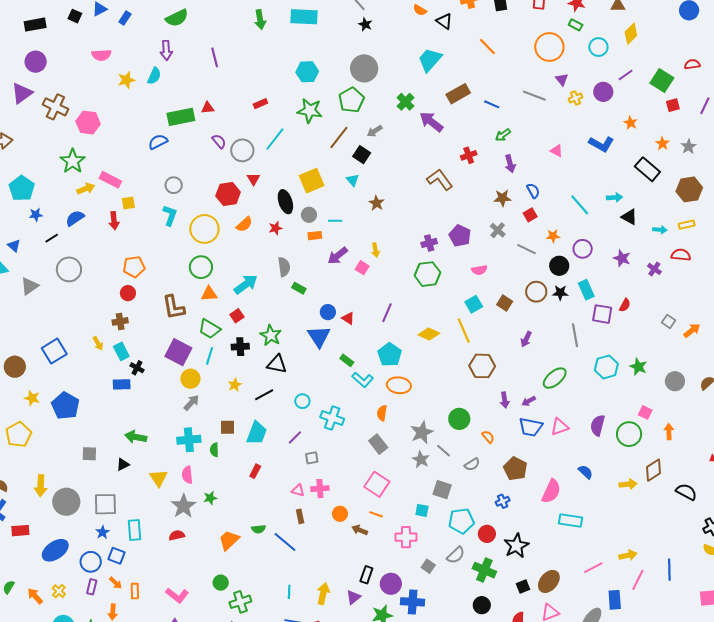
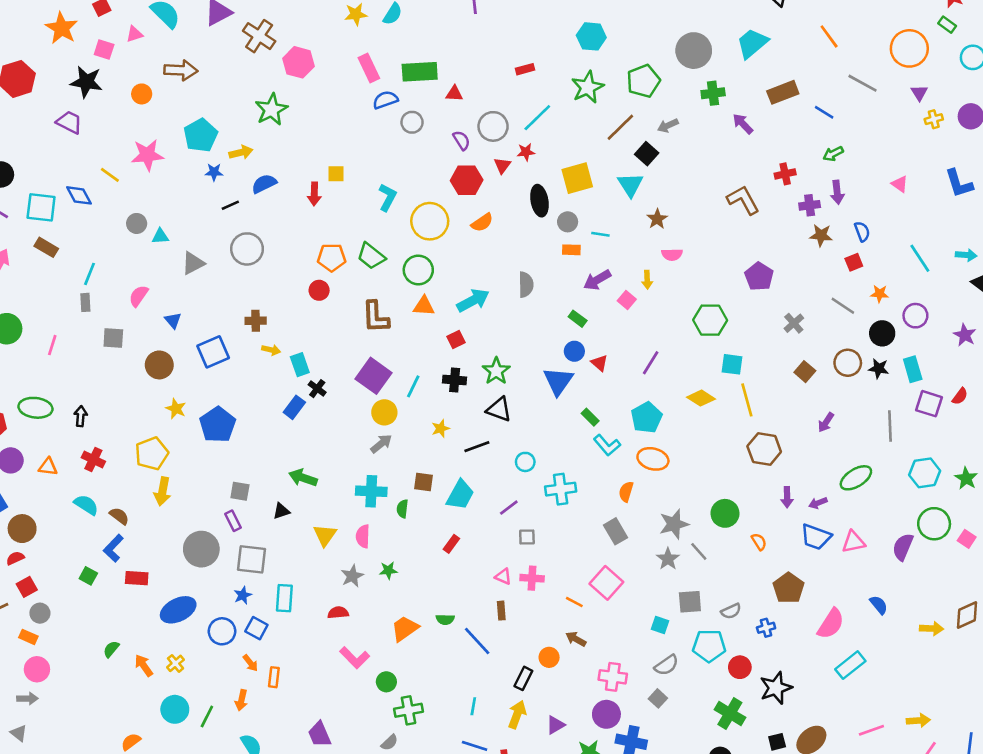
gray circle: (364, 68) -> (694, 51), moved
gray line: (534, 96) -> (862, 83), moved
green cross: (406, 102) -> (713, 93), turned 30
red triangle: (208, 108) -> (454, 94), moved
green star: (310, 111) -> (588, 87), turned 30
purple arrow: (431, 122) -> (743, 124), size x0.7
purple semicircle: (219, 141) -> (461, 140), moved
blue L-shape: (601, 144) -> (959, 183), turned 35
pink rectangle: (110, 180) -> (369, 68), moved, turned 30
cyan triangle: (353, 180) -> (630, 185), size x1.5
gray circle: (174, 185) -> (412, 122), moved
yellow arrow: (86, 189) -> (241, 152), moved
red star: (275, 228) -> (526, 152), moved
gray cross: (498, 230) -> (794, 323), moved
purple cross: (429, 243) -> (810, 205), moved
blue triangle: (14, 246) -> (173, 320), moved
pink semicircle: (479, 270) -> (672, 255), moved
green rectangle: (299, 288) -> (578, 319), moved
cyan square: (474, 304) -> (732, 364), moved, turned 30
brown cross: (120, 321) -> (256, 321), moved
green trapezoid: (209, 329) -> (371, 256), moved
yellow arrow: (98, 343) -> (271, 350), turned -56
blue rectangle: (122, 384) -> (294, 407), turned -60
cyan cross: (332, 418) -> (561, 489), turned -35
green circle: (629, 434) -> (934, 524), moved
gray semicircle: (472, 464) -> (731, 611), moved
yellow arrow: (41, 486) -> (162, 491), moved
gray square: (442, 490) -> (690, 602), turned -30
gray star: (184, 506) -> (352, 576), size x0.7
orange circle: (340, 514) -> (549, 657), moved
orange line: (376, 514) -> (574, 602), moved
cyan rectangle: (570, 521) -> (850, 665), turned -55
pink cross: (406, 537) -> (613, 677), moved
gray semicircle: (456, 555) -> (666, 665), moved
black rectangle: (366, 575) -> (523, 678), moved
purple rectangle: (92, 587) -> (233, 521), moved, turned -49
pink L-shape: (177, 595) -> (355, 658), moved

